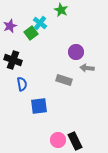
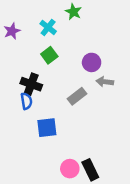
green square: (31, 33) -> (49, 55), moved
black cross: (13, 60) -> (31, 84), moved
gray rectangle: (64, 80) -> (77, 96), turned -56

